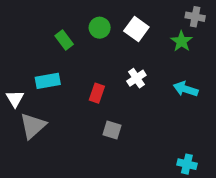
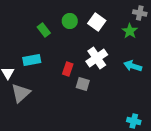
white cross: (136, 78) -> (97, 58), size x1.5
gray square: (112, 130) -> (83, 84), moved

